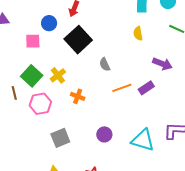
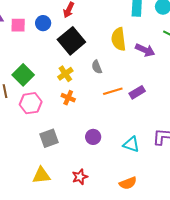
yellow semicircle: (138, 33) -> (119, 39), moved, size x1.6
pink square: (33, 41) -> (18, 25), moved
purple arrow: (162, 64) -> (145, 50), moved
yellow cross: (58, 75) -> (65, 74), moved
cyan triangle: (143, 140) -> (131, 144), size x0.7

